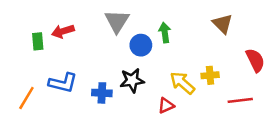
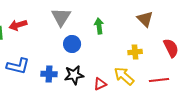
blue circle: (141, 45) -> (72, 44), moved
yellow cross: (210, 75) -> (135, 52), moved
black star: (132, 80) -> (74, 75), moved
yellow arrow: (182, 83) -> (124, 76), moved

